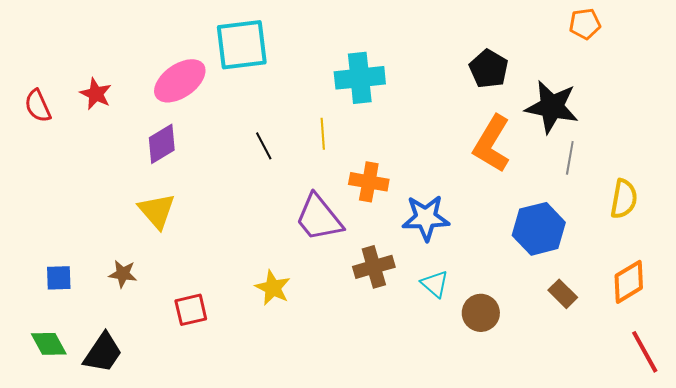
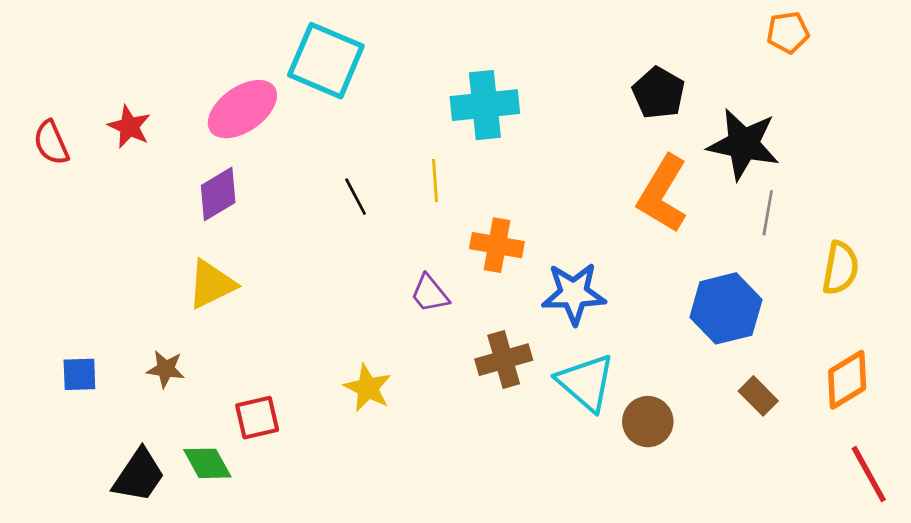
cyan square: (242, 45) -> (326, 61), turned 30
yellow triangle: (157, 211) -> (211, 284), turned 45
purple trapezoid: (319, 218) -> (430, 294), size x0.6
cyan triangle: (435, 284) -> (586, 382), size x1.6
green diamond: (49, 344) -> (207, 463), moved

